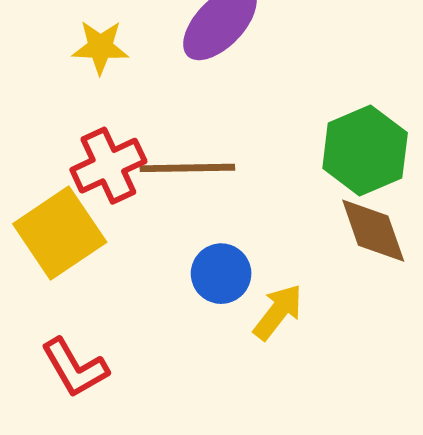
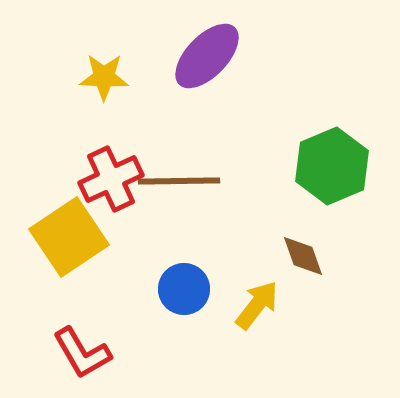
brown diamond: (373, 231) -> (303, 256), moved, size x0.7
blue circle: (221, 274) -> (184, 289), moved

